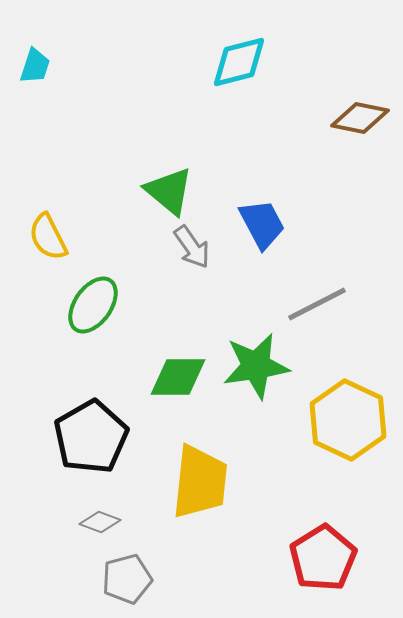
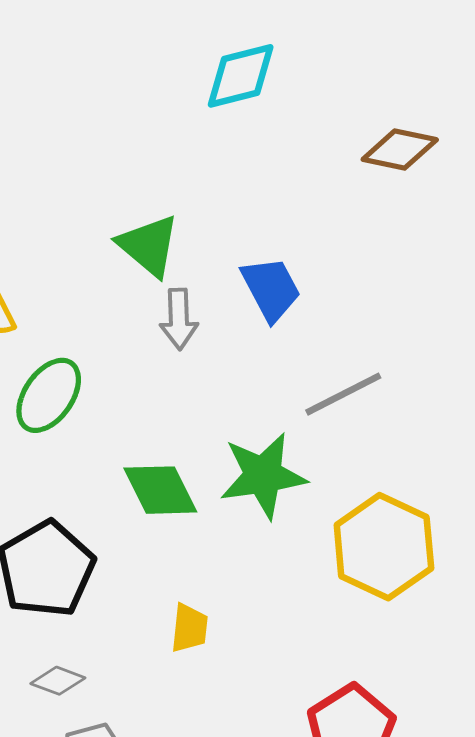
gray arrow: (192, 247) -> (179, 319), turned 33
green diamond: (178, 377) -> (160, 490), turned 64
yellow trapezoid: (200, 482) -> (189, 628), size x0.5

